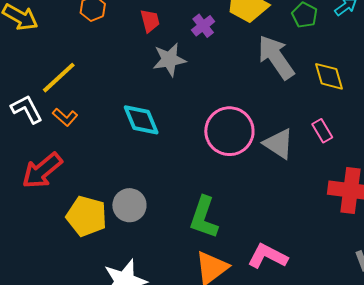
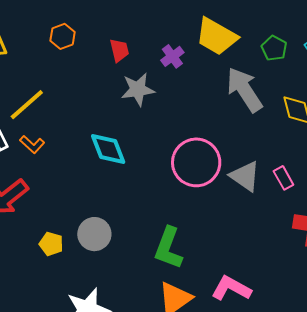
pink rectangle: (322, 131) -> (283, 178), moved
yellow pentagon: (87, 216) -> (51, 244), size x0.6

